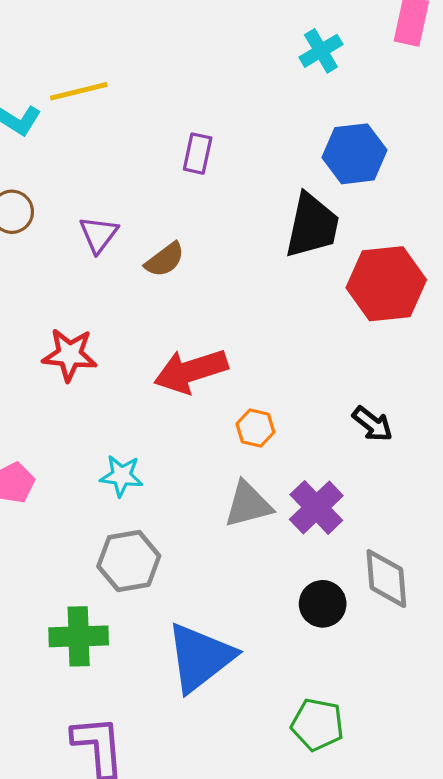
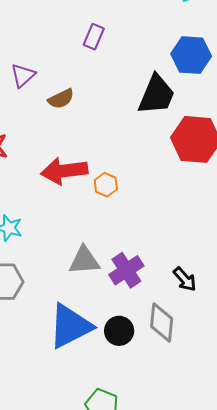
black arrow: (372, 424) -> (185, 279), moved
orange hexagon: (255, 428) -> (106, 185), moved
blue triangle: (200, 657) -> (70, 326), moved

